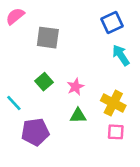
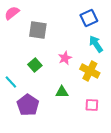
pink star: (75, 87) -> (65, 58), moved
yellow cross: (113, 103) -> (90, 71), moved
purple pentagon: (35, 132) -> (28, 105), turned -30

